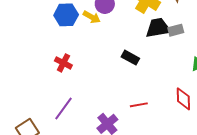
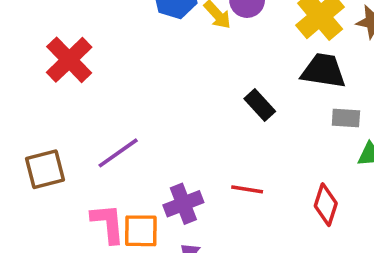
gray rectangle: (176, 30) -> (346, 118), moved
red cross: (63, 63) -> (69, 60), moved, size x1.5

